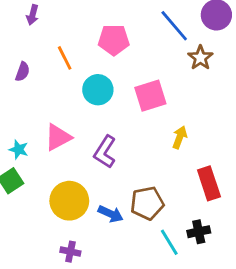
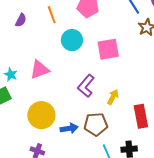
yellow arrow: (180, 137) -> (113, 97), moved
purple L-shape: (105, 152) -> (86, 86), moved
blue arrow: (111, 214) -> (69, 128), turned -42

